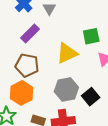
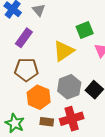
orange hexagon: (22, 93) -> (39, 97), moved

